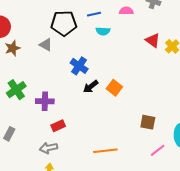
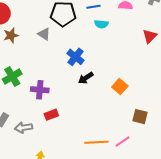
red triangle: (153, 40) -> (150, 36), turned 35
orange square: (114, 88) -> (120, 86), moved
gray arrow: (48, 148) -> (24, 128), moved
pink line: (158, 150) -> (122, 142), moved

